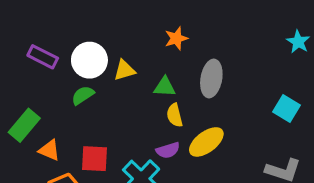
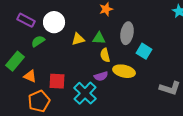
yellow triangle: (125, 70) -> (78, 39), moved
green semicircle: (83, 95) -> (38, 41), moved
cyan square: (287, 109) -> (144, 51), moved
yellow ellipse: (206, 142) -> (124, 71), turned 50

